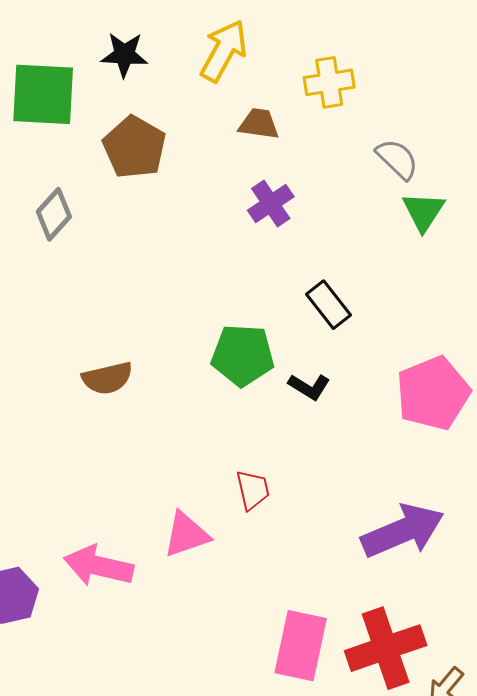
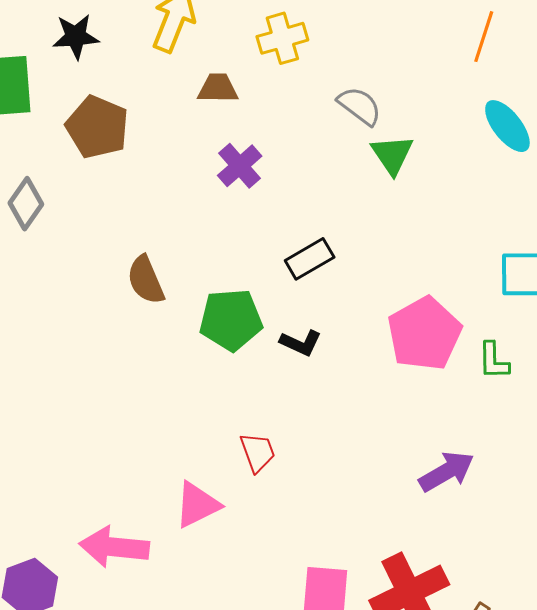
black rectangle: (329, 305) -> (310, 259), turned -75
brown semicircle: (107, 378) -> (146, 280), moved, turned 87
purple arrow: (403, 531) -> (447, 471), moved, size x0.7

